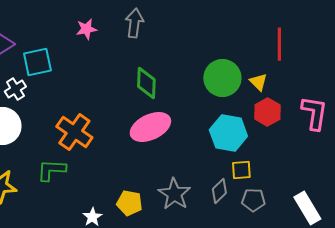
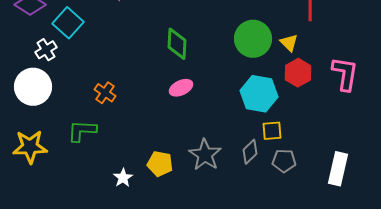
cyan square: (37, 62) -> (68, 23), turned -36
pink ellipse: (150, 127) -> (181, 88), size x0.6
orange cross: (74, 132) -> (105, 93), size x0.6
white rectangle: (307, 208) -> (338, 169), turned 44

